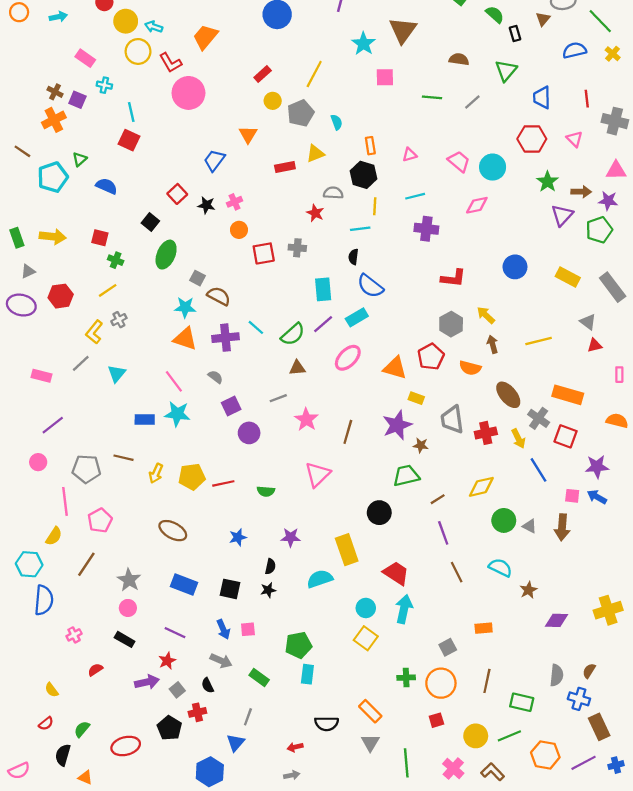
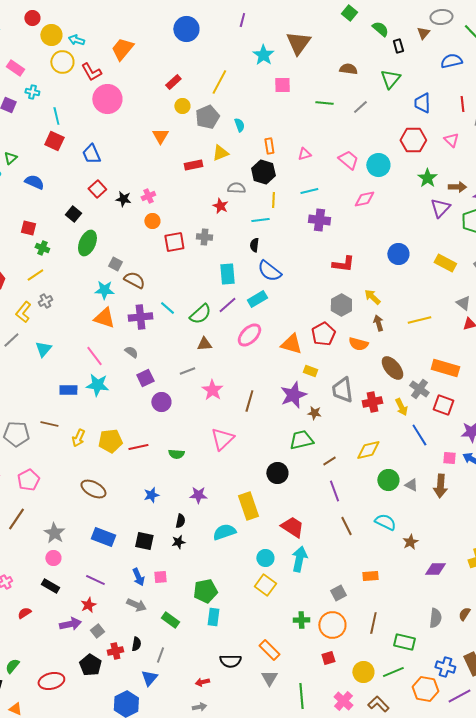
blue trapezoid: (214, 160) -> (91, 154), moved, turned -60
black semicircle: (208, 685) -> (136, 644), moved, turned -144
blue cross: (579, 699) -> (445, 667), moved

